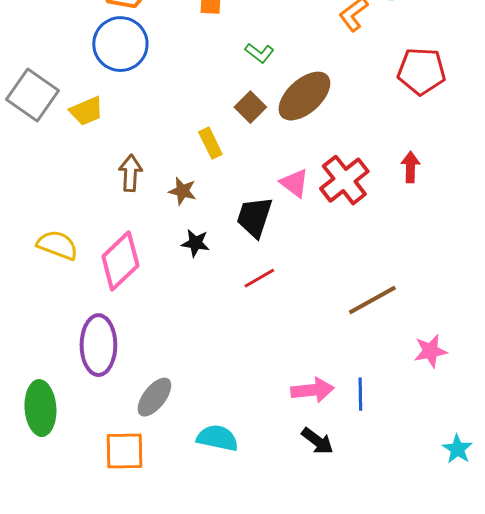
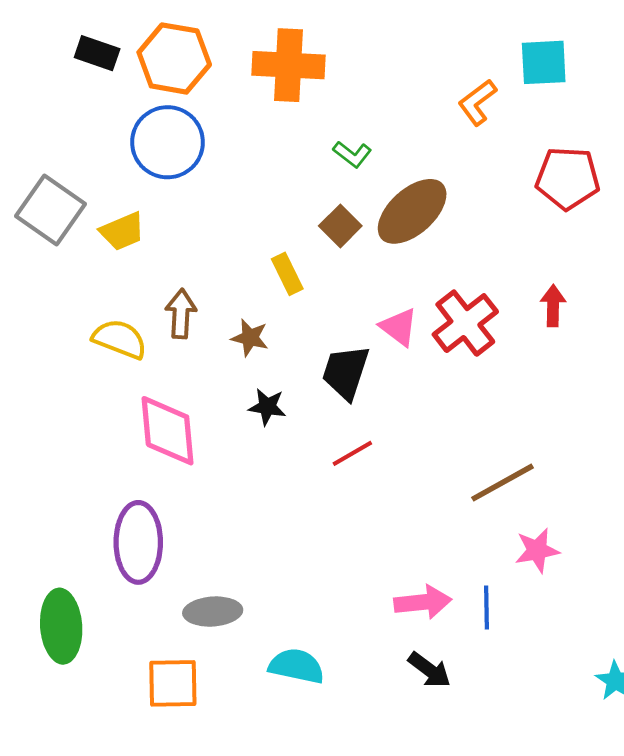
yellow semicircle: (57, 245) -> (120, 339), moved
pink diamond: (120, 261) -> (168, 431), turned -52
pink star: (430, 351) -> (537, 550), moved
gray ellipse: (154, 397) -> (213, 612), turned 48

